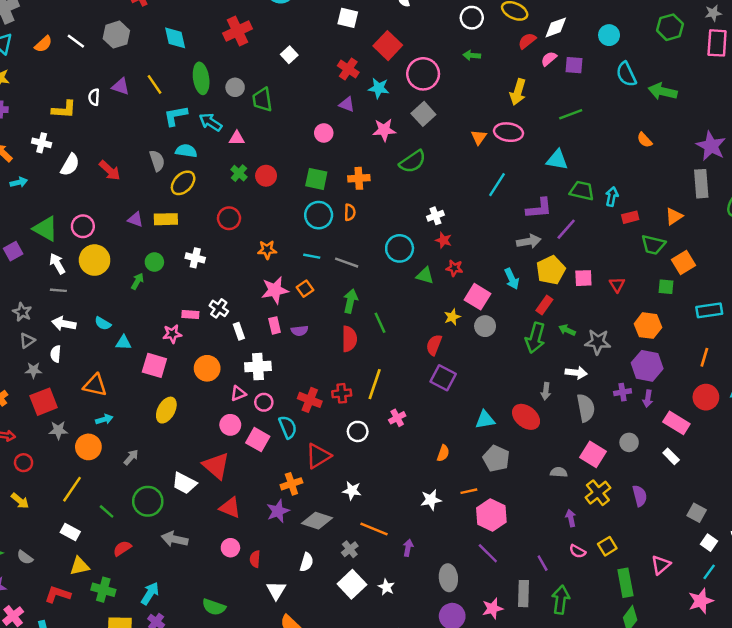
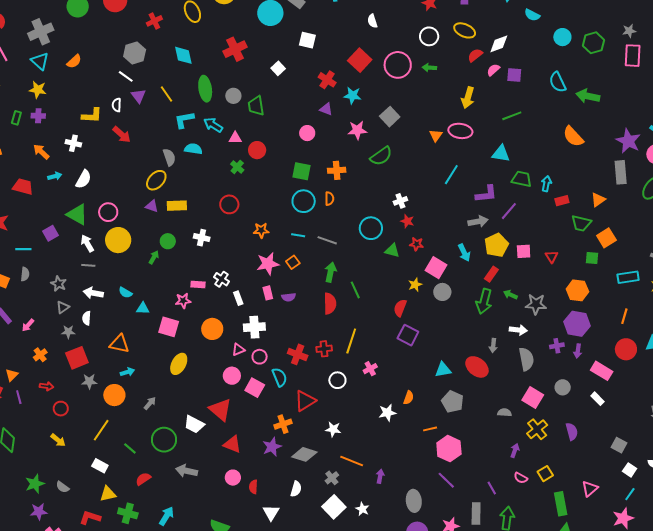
white square: (348, 18) -> (307, 40), moved
cyan circle: (609, 35) -> (562, 37), moved
white line: (76, 41) -> (126, 76), moved
pink circle: (423, 74) -> (398, 65), moved
purple triangle: (121, 86) -> (139, 96), turned 35
orange semicircle: (645, 140) -> (573, 137), size x1.6
white semicircle: (70, 165) -> (83, 179), moved
red arrow: (110, 170) -> (122, 135), moved
red circle: (266, 176) -> (257, 150), moved
yellow ellipse: (183, 183) -> (156, 180), moved
white star: (431, 500) -> (387, 413), moved
purple arrow: (571, 518) -> (515, 451), turned 32

